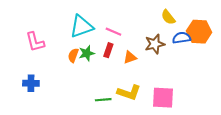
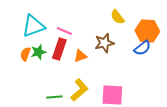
blue semicircle: (182, 38) -> (142, 48), moved, turned 150
red rectangle: (108, 50) -> (59, 49), size x1.5
yellow L-shape: (129, 92) -> (79, 90), turned -60

